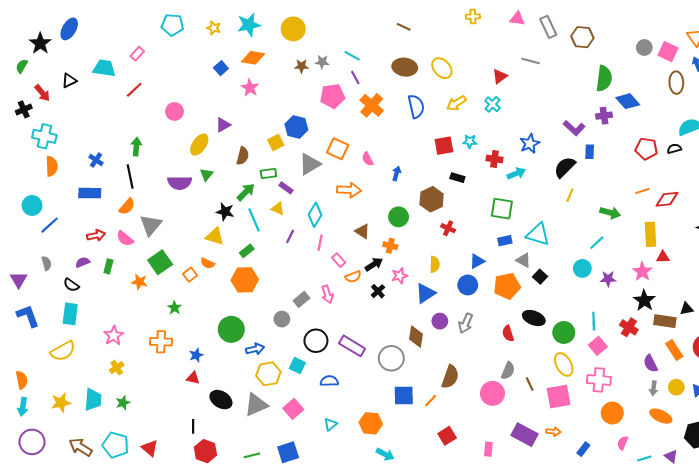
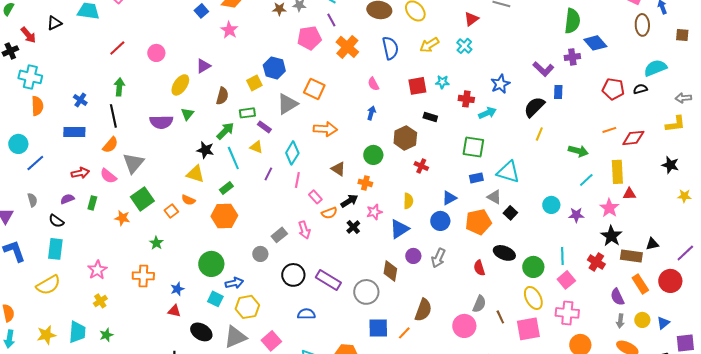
red line: (134, 90) -> (117, 48), moved
pink semicircle: (368, 159) -> (373, 84), moved
cyan line: (597, 243) -> (586, 180), moved
cyan square: (297, 366) -> (215, 299), moved

